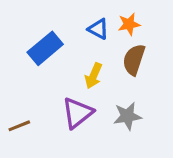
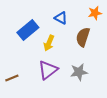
orange star: (129, 24) -> (95, 13), moved
yellow arrow: (94, 76) -> (49, 43), moved

